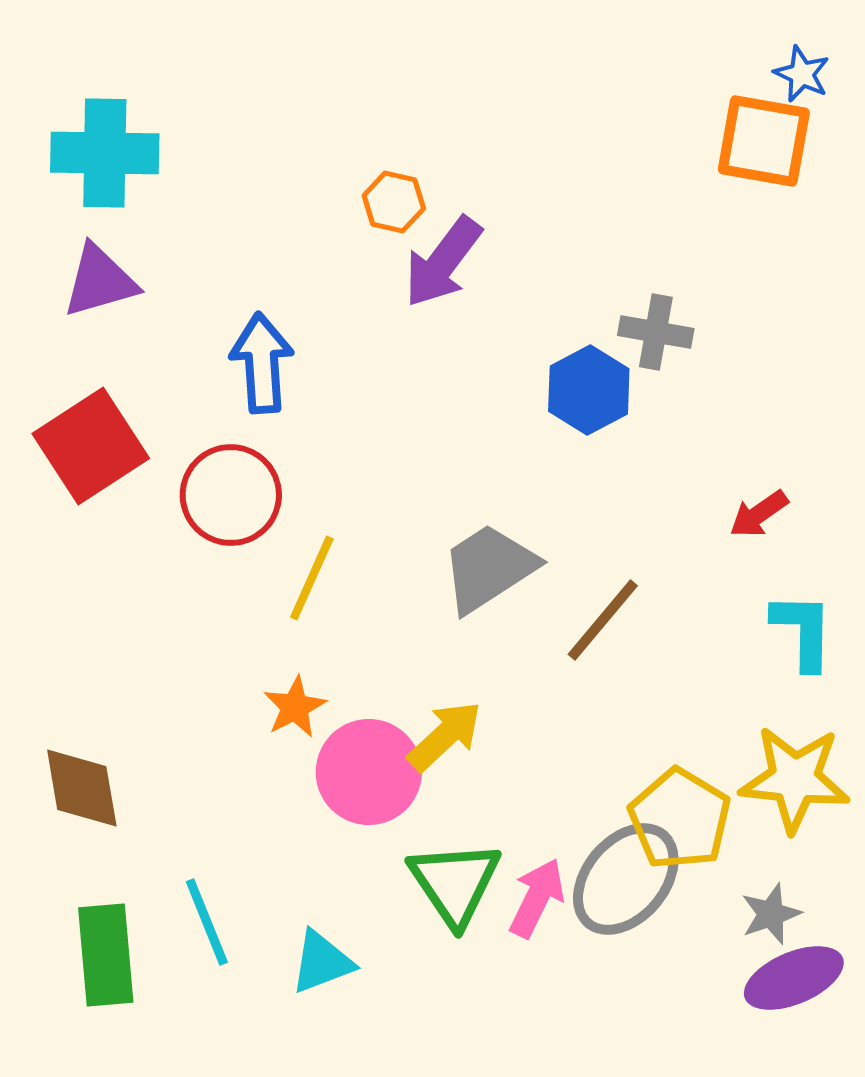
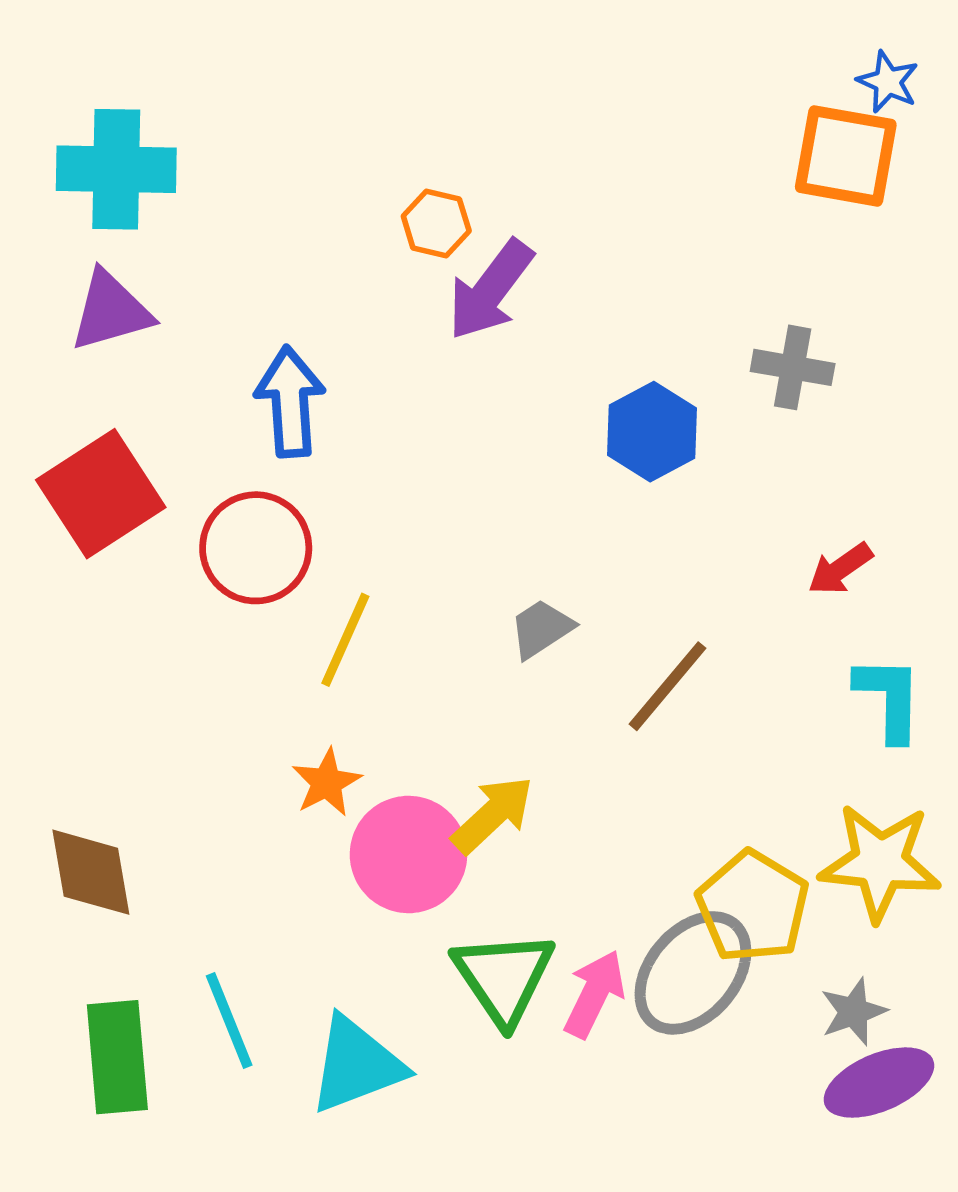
gray cross: (656, 332) -> (793, 367), moved
gray trapezoid: (489, 568) -> (541, 629), size x0.6
cyan triangle: (322, 962) -> (356, 1065), size x1.4

